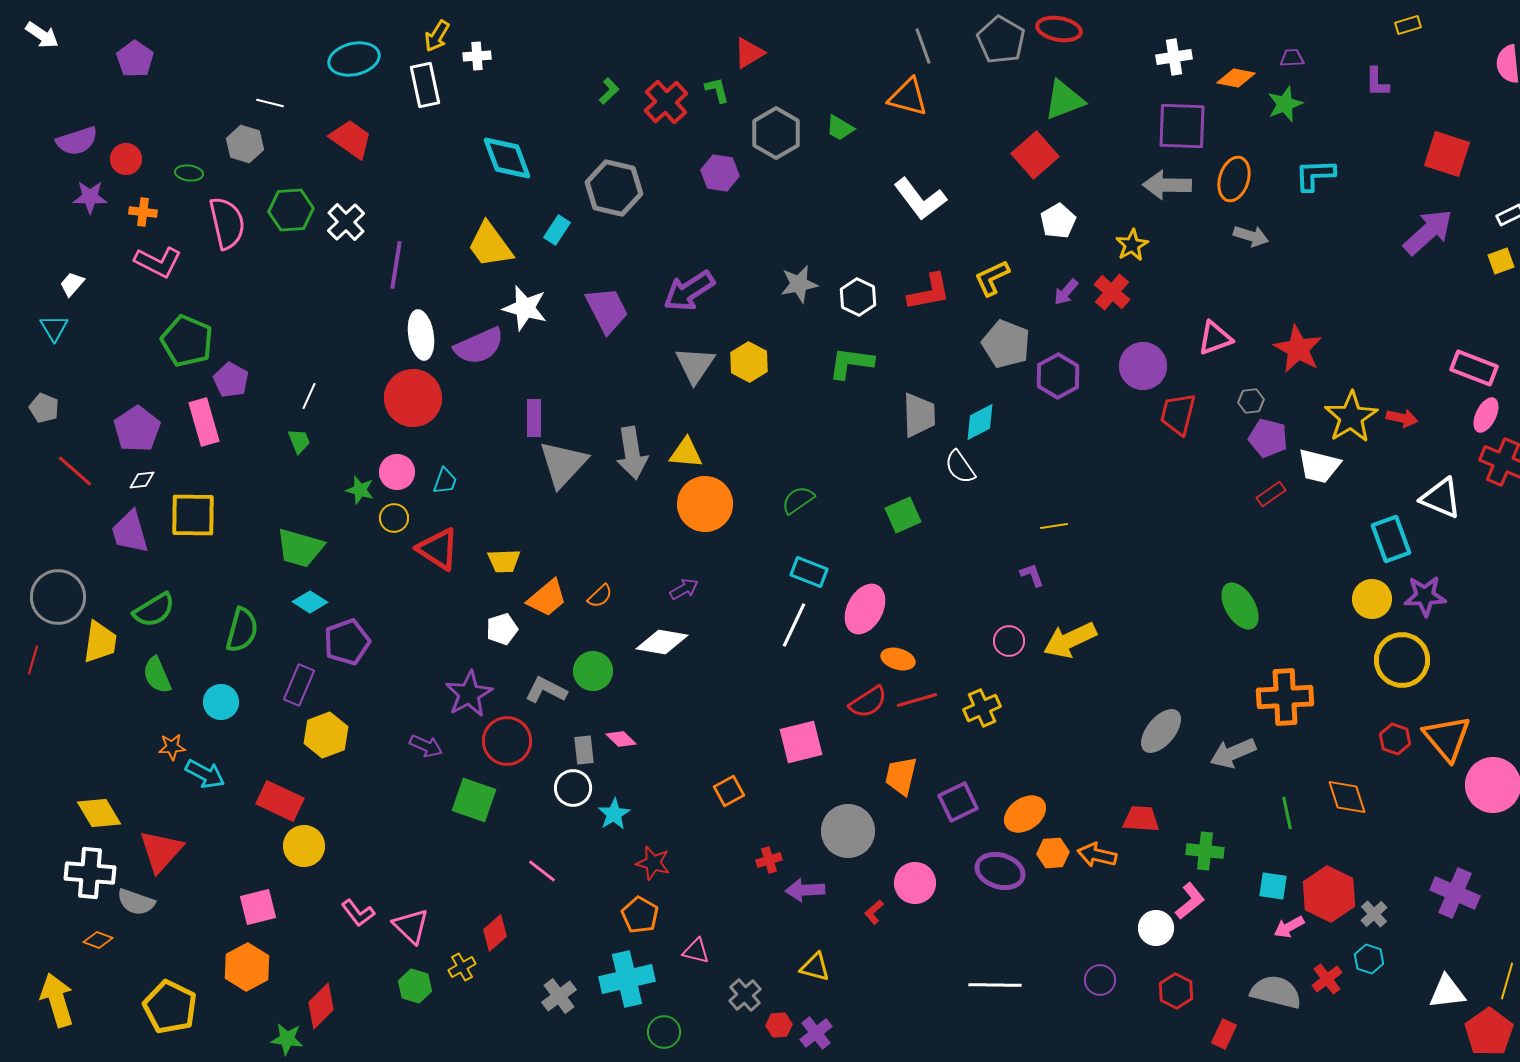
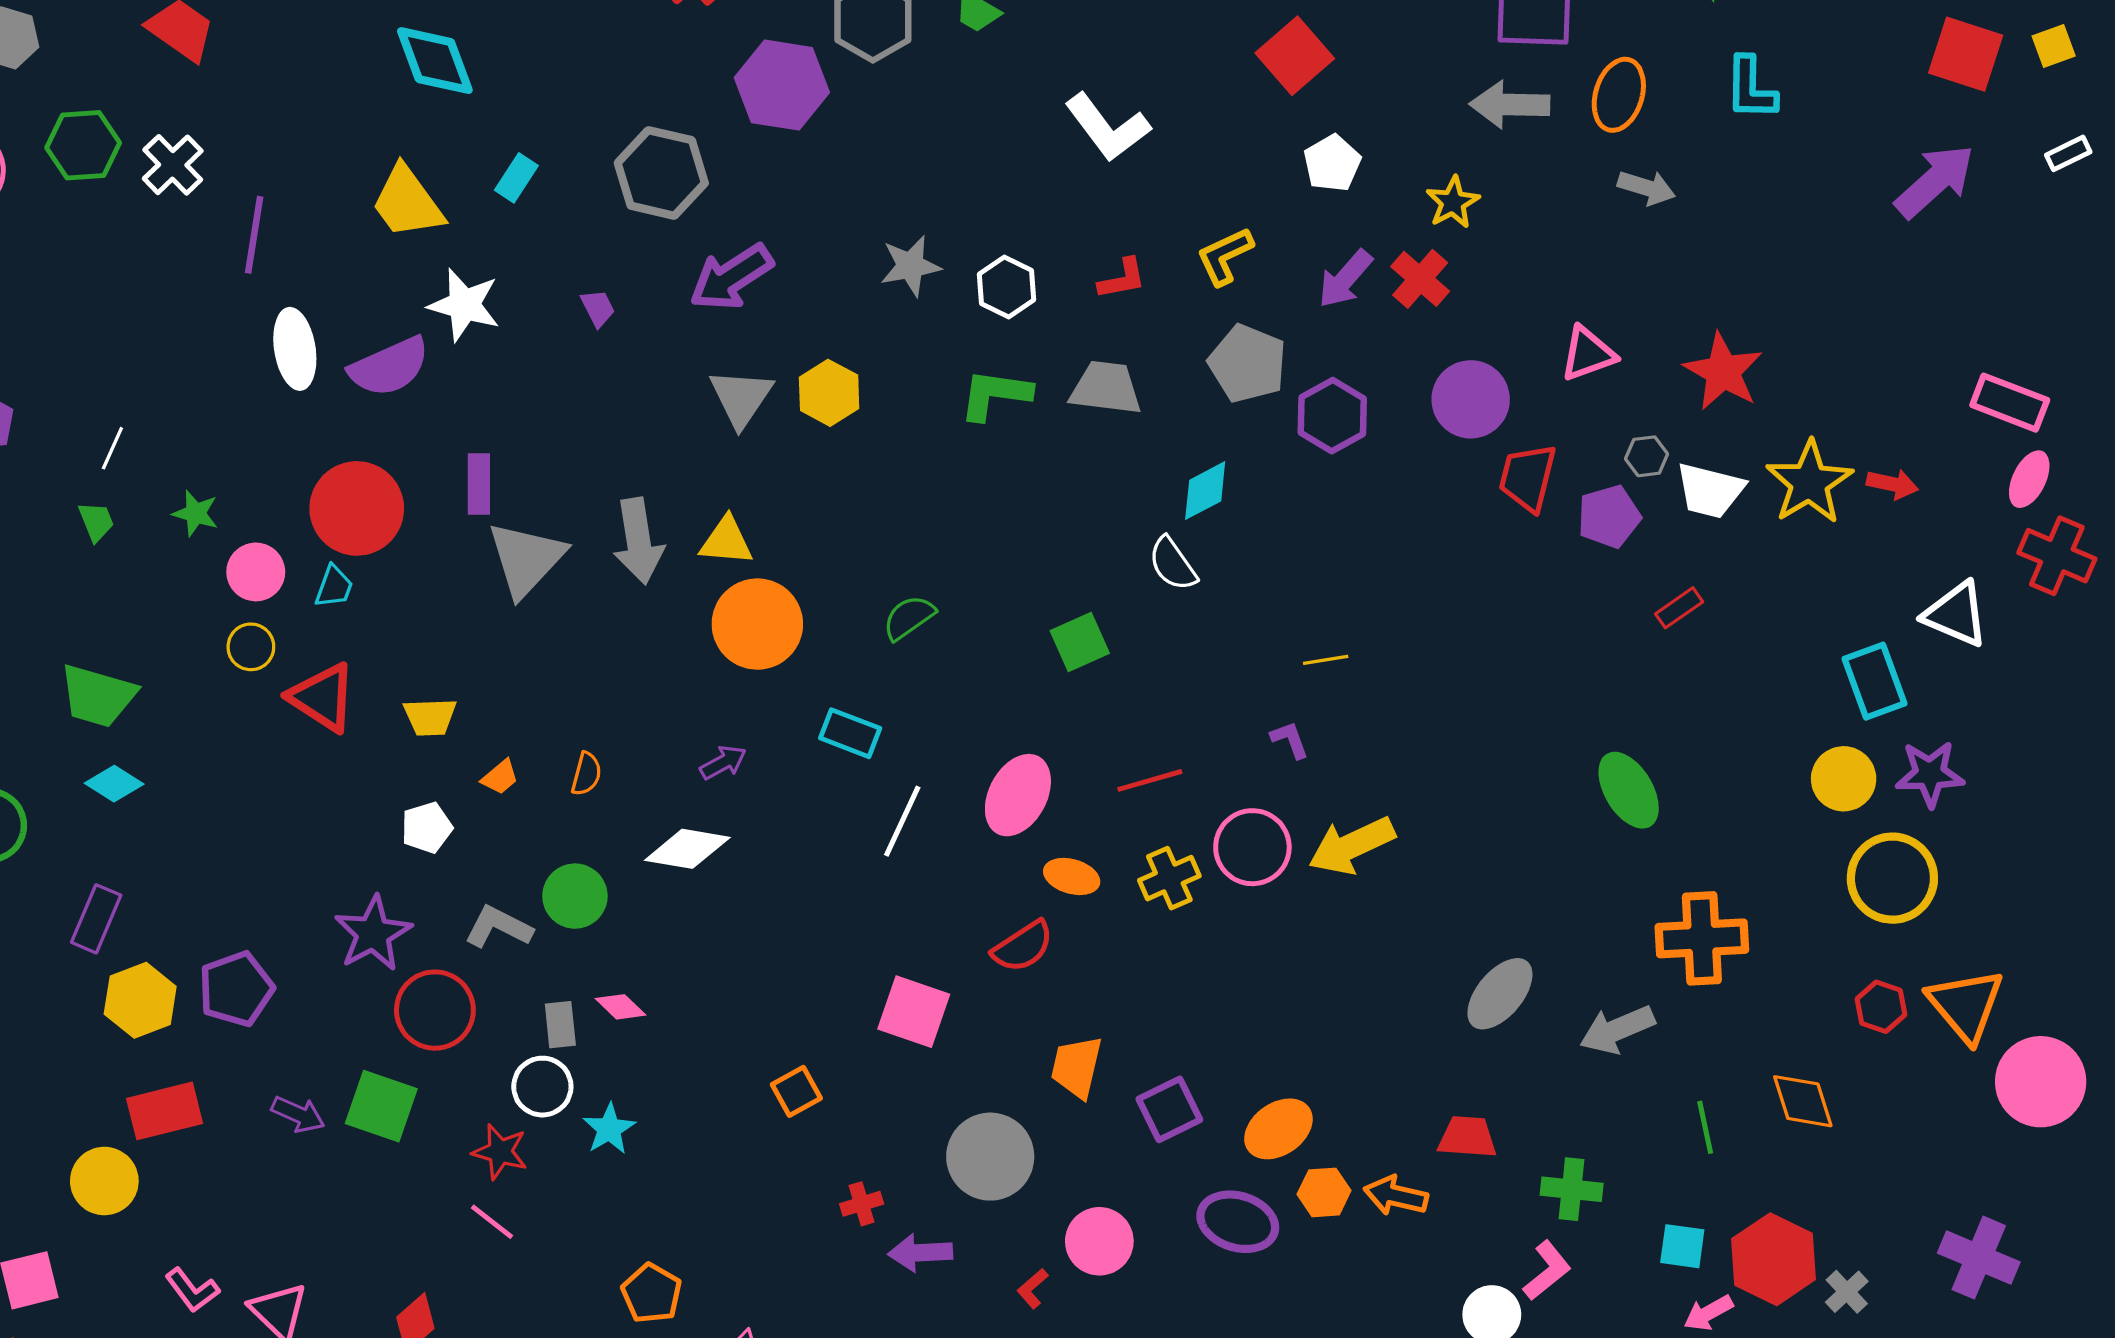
purple hexagon: (720, 173) -> (782, 85), size x1.5
cyan L-shape: (1315, 175) -> (1751, 88), turned -87
gray hexagon: (614, 188) -> (661, 173), moved
yellow square: (1501, 261) -> (2054, 46), moved
red L-shape: (929, 292) -> (1122, 279), size x0.7
purple arrow: (1066, 292) -> (1345, 279), size x1.4
purple trapezoid: (607, 310) -> (598, 308), size x0.5
red circle: (413, 398) -> (357, 508), moved
gray trapezoid: (919, 415) -> (1106, 388), moved, turned -81
purple pentagon: (1268, 438) -> (1609, 517), moved, turned -30
white trapezoid: (1319, 466) -> (1710, 491), moved
green star: (360, 490) -> (196, 513), moved
cyan rectangle: (809, 572) -> (850, 733), moved
orange semicircle: (600, 596) -> (586, 774), turned -32
orange trapezoid: (547, 598) -> (500, 777), size x0.6
pink circle: (1009, 641) -> (1252, 847), size x1.5
purple pentagon: (347, 642) -> (236, 989), moved
red line: (917, 700) -> (1150, 780), moved
yellow cross: (982, 708) -> (1169, 878), moved
pink square: (801, 742) -> (914, 1012), turned 33
purple arrow: (426, 746) -> (298, 1114), moved
red rectangle: (280, 801) -> (165, 1111), moved, turned -39
red star: (653, 863) -> (500, 1152), moved

